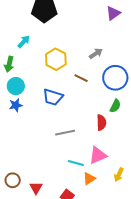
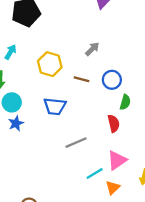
blue circle: (115, 78) -> (112, 80), moved, size x0.7
cyan line: (76, 163) -> (95, 173), turned -35

